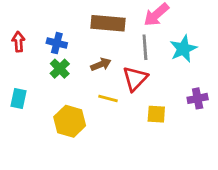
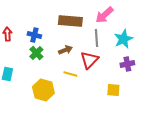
purple cross: (198, 98) -> (127, 64), moved
yellow square: (156, 114) -> (113, 90), moved

